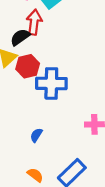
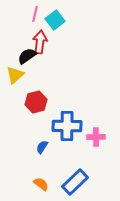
red hexagon: (28, 66) -> (36, 102), moved
blue cross: (51, 83) -> (67, 126), moved

